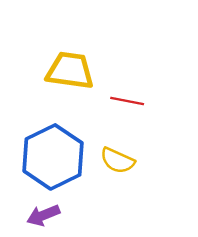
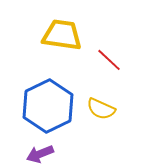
red line: (127, 101) -> (109, 60), turned 32

